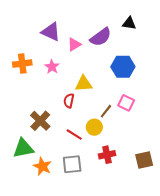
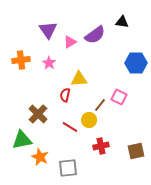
purple triangle: (51, 32) -> (48, 30), turned 30
blue hexagon: (123, 67) -> (136, 63), moved
gray square: (72, 164) -> (68, 168), moved

